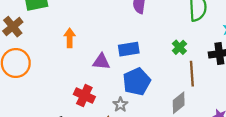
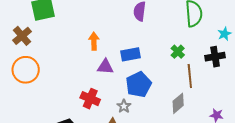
orange arrow: (70, 38) -> (94, 41), moved

